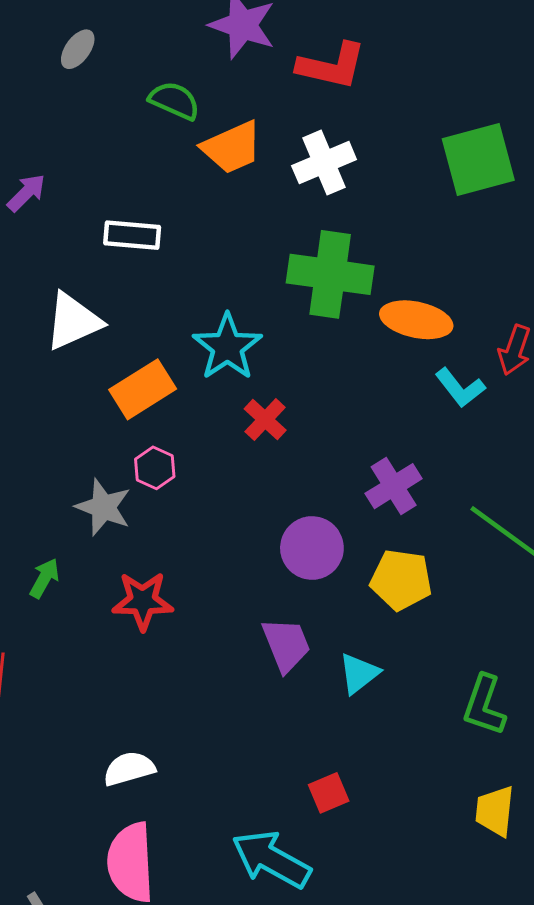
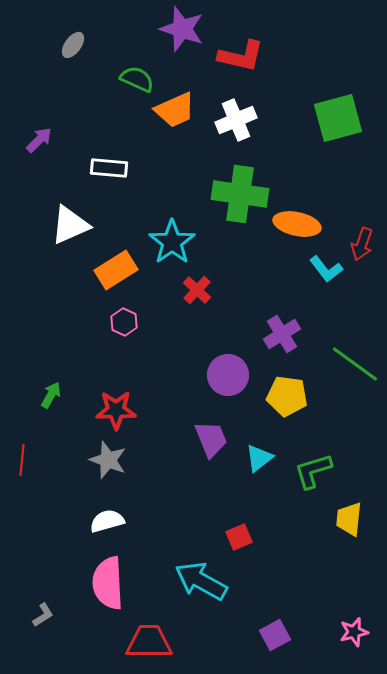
gray star: (103, 507) -> (108, 460), moved
green L-shape: (484, 705) -> (313, 471), moved, turned 54
yellow trapezoid: (495, 811) -> (349, 519), moved

